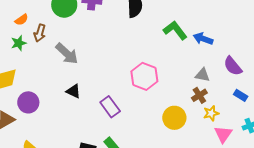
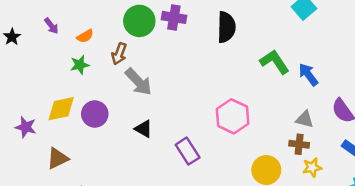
brown arrow: (40, 33) -> (119, 54), moved
blue arrow: (203, 39) -> (308, 75), turned 30
brown cross: (199, 95) -> (299, 144), turned 35
purple circle: (28, 102) -> (95, 114), moved

